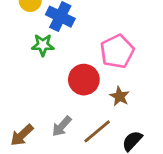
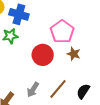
brown star: (120, 96) -> (74, 54), moved

